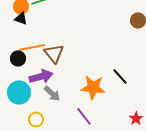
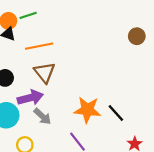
orange line: (32, 47) -> (39, 46), moved
black line: (120, 76) -> (116, 113), moved

